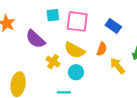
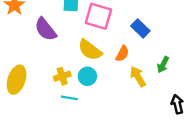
yellow cross: (53, 62) -> (62, 76), moved, turned 32

